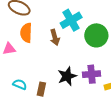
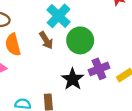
green circle: (96, 35) -> (80, 40), moved

